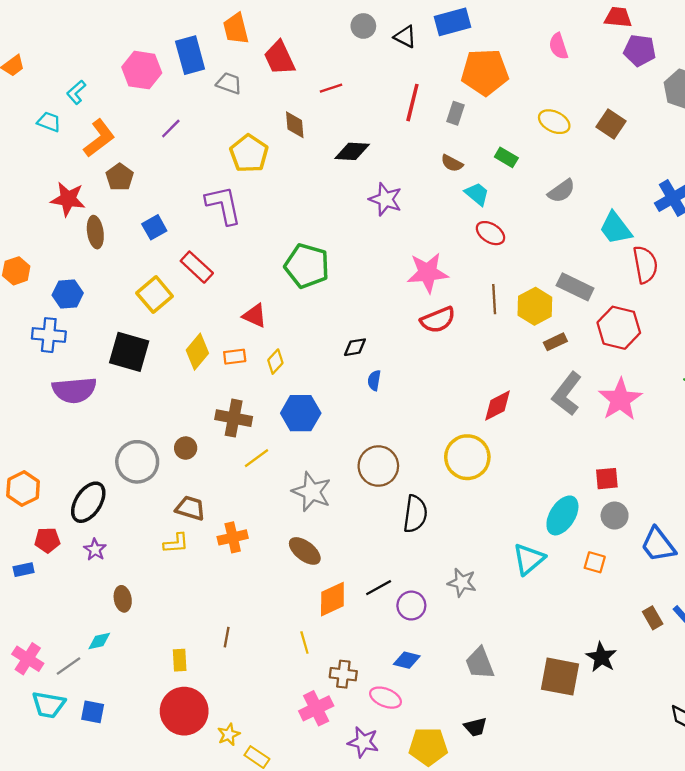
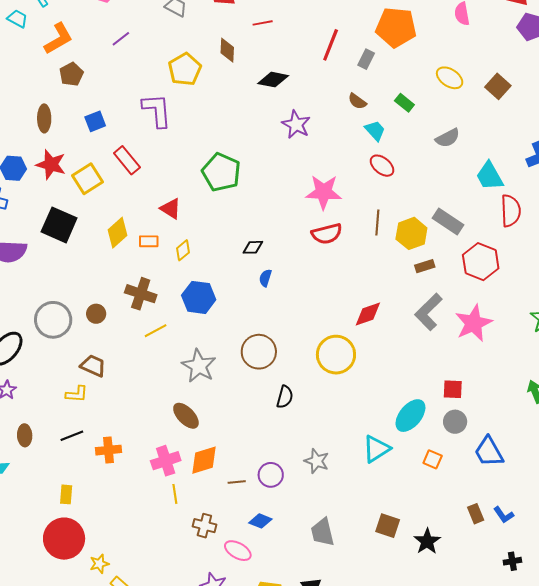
red star: (68, 199) -> (51, 165), moved
black semicircle: (415, 514) -> (285, 397), size x0.7
orange cross: (233, 537) -> (109, 450), moved
black line: (379, 588) -> (72, 436), moved
brown line: (227, 637) -> (237, 482), moved, turned 66
brown square: (560, 677) -> (388, 526), moved, size x0.7
pink cross: (316, 708) -> (166, 461), moved

